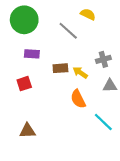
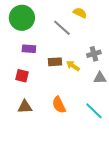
red square: (24, 84) -> (22, 76), turned 32
orange semicircle: (78, 99) -> (59, 105), moved
brown triangle: (27, 131) -> (25, 107), moved

